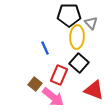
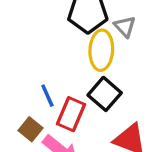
blue line: (45, 48) -> (47, 96), moved

